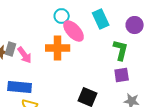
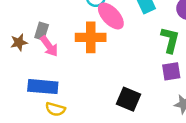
gray rectangle: (11, 49) -> (42, 31), moved

